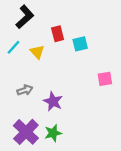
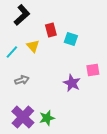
cyan square: (80, 44) -> (71, 39), turned 32
cyan line: (14, 47) -> (12, 52), moved
purple star: (53, 101) -> (72, 83), moved

